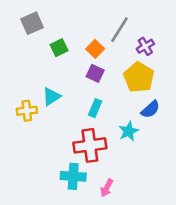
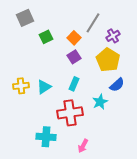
purple square: (95, 73) -> (74, 57), turned 32
cyan triangle: (51, 97) -> (44, 87), moved
cyan cross: (73, 176) -> (46, 137), moved

